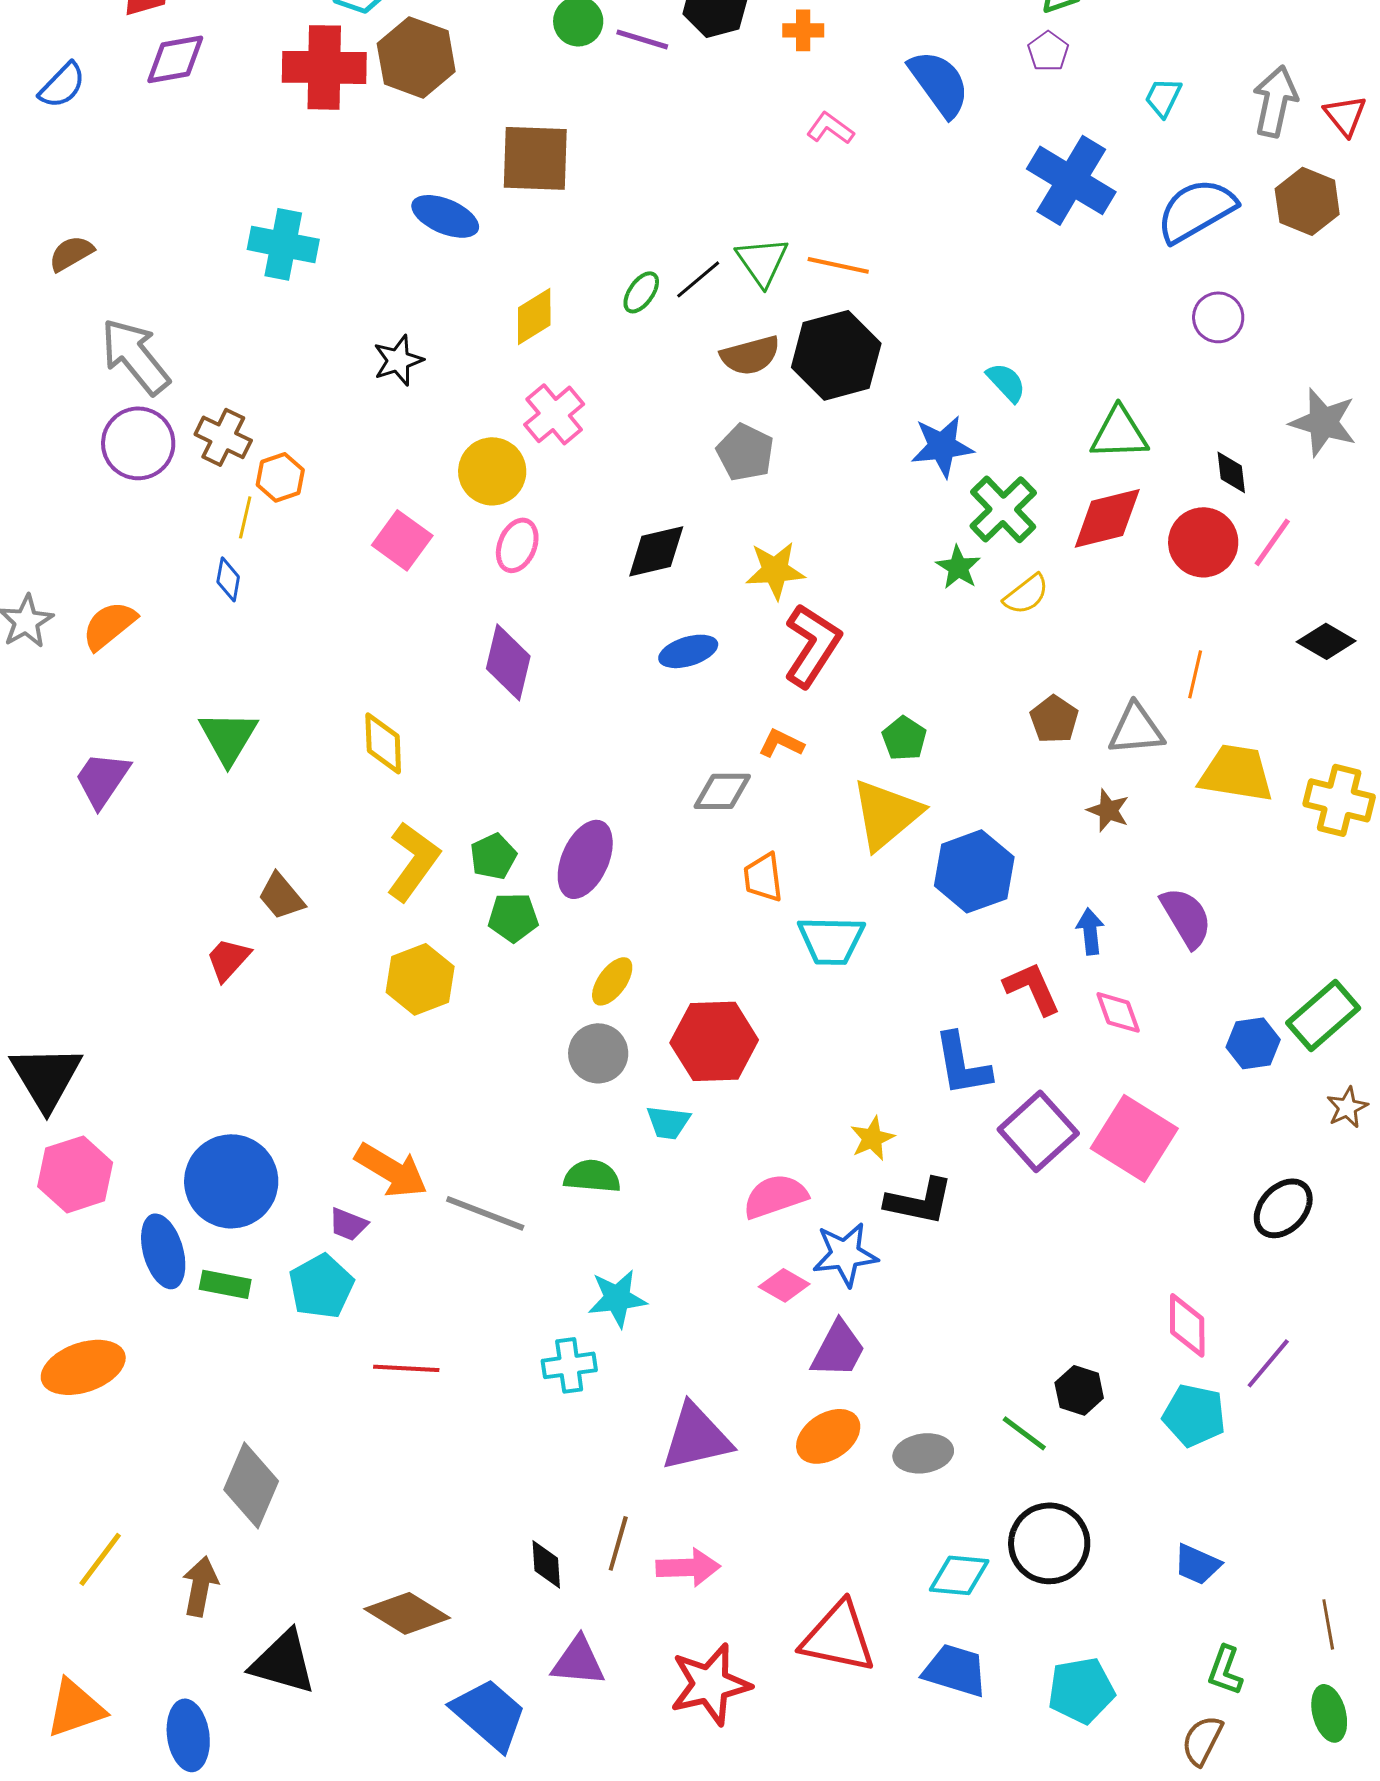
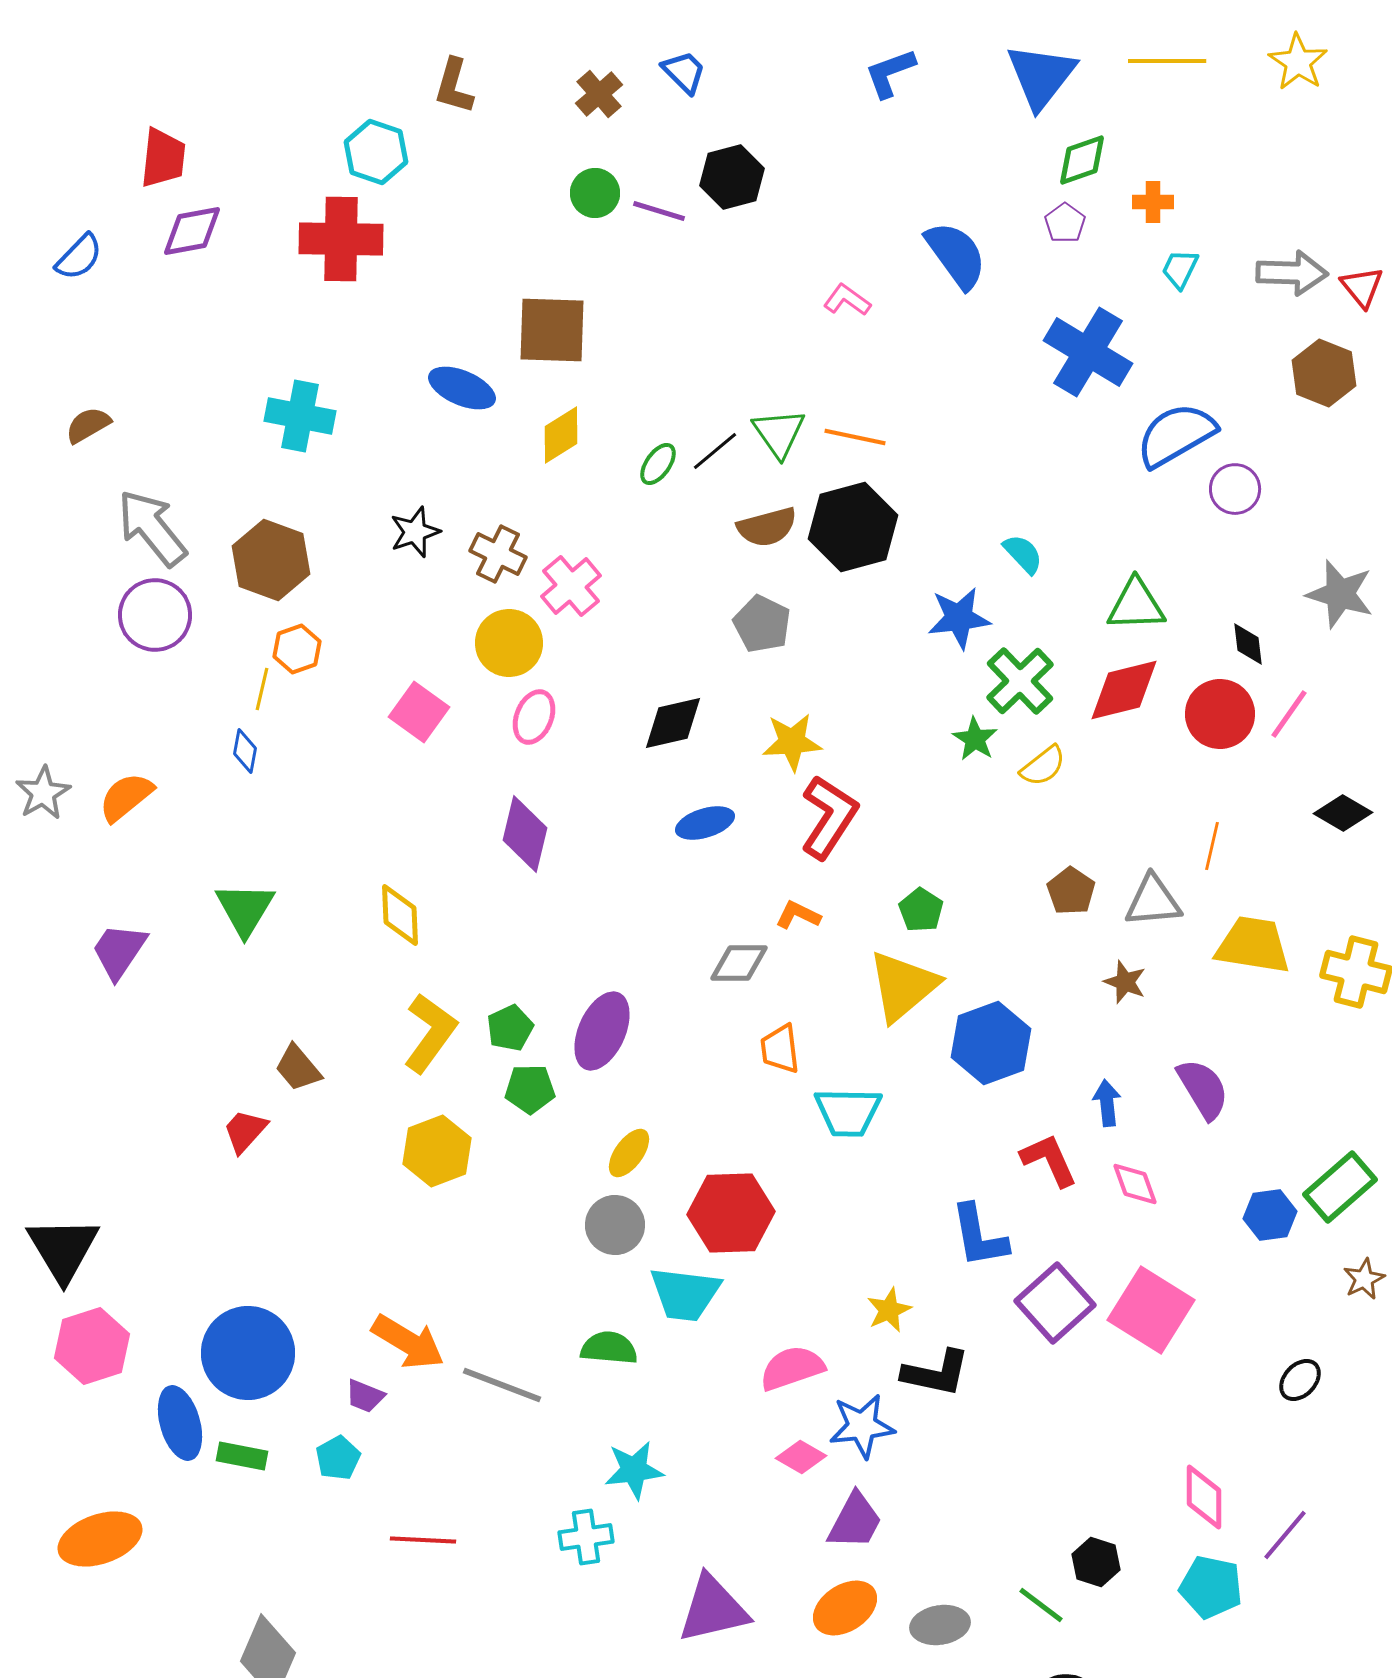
orange cross: (803, 30) -> (1153, 202), moved
brown hexagon: (416, 57) -> (271, 560), moved
gray arrow: (1275, 101) -> (1292, 273), turned 80
blue semicircle: (1196, 210) -> (1176, 435), moved
yellow diamond: (534, 316) -> (561, 435), moved
brown cross: (223, 437) -> (498, 554), moved
cyan trapezoid: (668, 1122) -> (685, 1294), size x1.6
black ellipse: (1283, 1208) -> (1300, 1380), size x0.7
cyan pentagon: (321, 1286) -> (338, 1458), size x0.7

